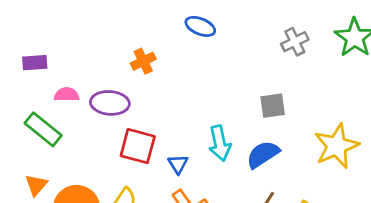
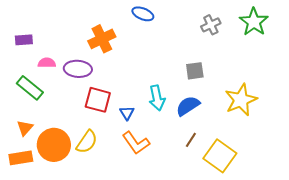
orange cross: (143, 61) -> (102, 39), size x1.5

